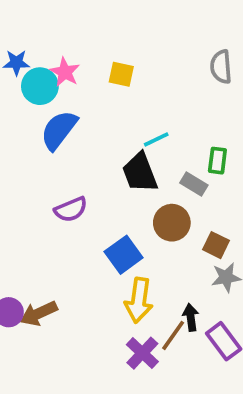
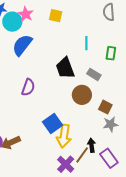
cyan line: (156, 139) -> (86, 43), moved, turned -64
green rectangle: (217, 161) -> (111, 53), moved
purple semicircle: (71, 209) -> (28, 87), turned -48
blue square: (124, 255) -> (53, 124), moved

